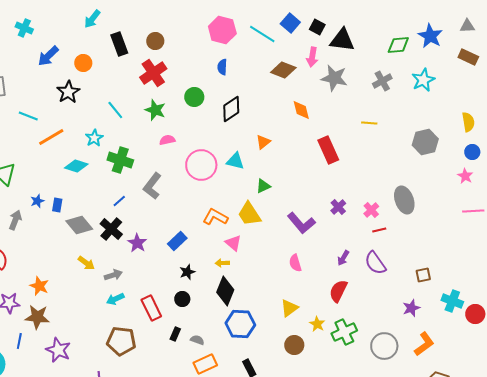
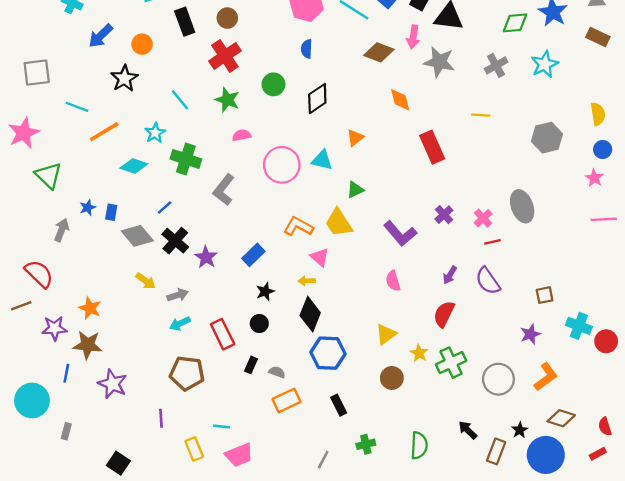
blue line: (119, 201) -> (165, 207), moved

